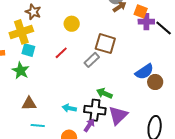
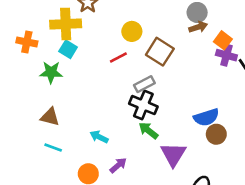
brown square: (105, 44) -> (160, 52), moved
red line: (61, 53) -> (118, 58), moved
green star: (21, 71) -> (51, 72), turned 30
black cross: (95, 110) -> (143, 105), moved
purple triangle: (118, 115) -> (173, 154), moved, turned -30

